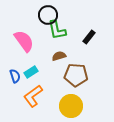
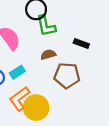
black rectangle: (89, 37) -> (81, 44), moved, turned 72
yellow circle: (71, 106) -> (36, 108), moved

